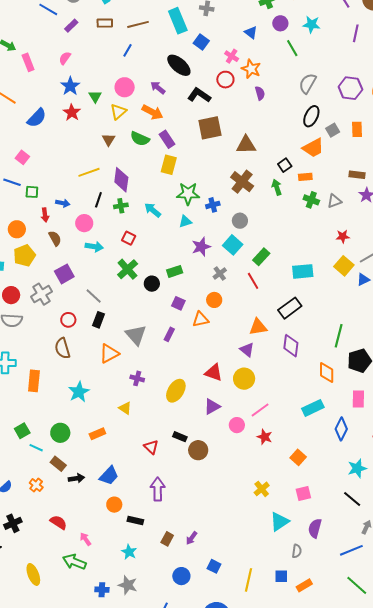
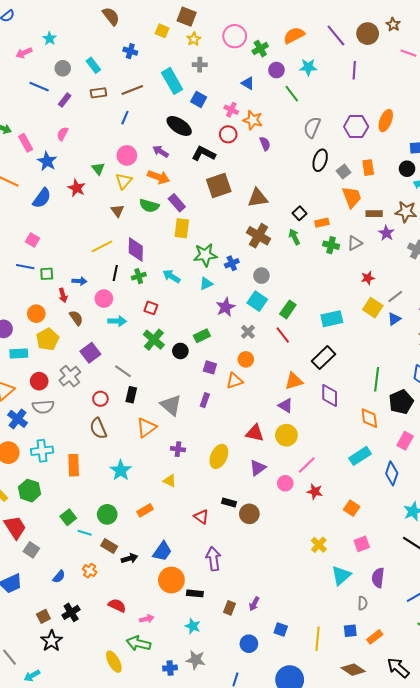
blue star: (70, 86) -> (47, 161), moved
orange trapezoid: (313, 148) -> (352, 197), moved, turned -75
pink rectangle: (358, 399) -> (405, 441), turned 36
orange circle: (114, 505) -> (171, 580), size x1.6
pink arrow: (85, 539) -> (147, 619), turned 120
yellow ellipse: (33, 574) -> (114, 662), moved

